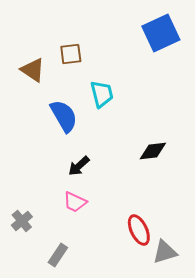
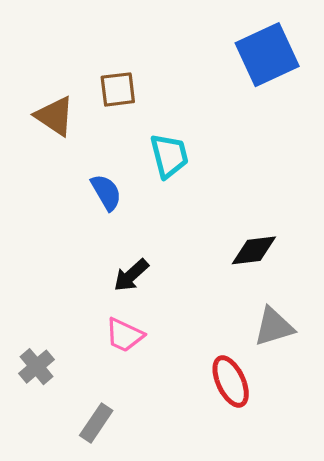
blue semicircle: (64, 116) -> (106, 192), size x0.7
gray triangle: (165, 252) -> (274, 327), moved

